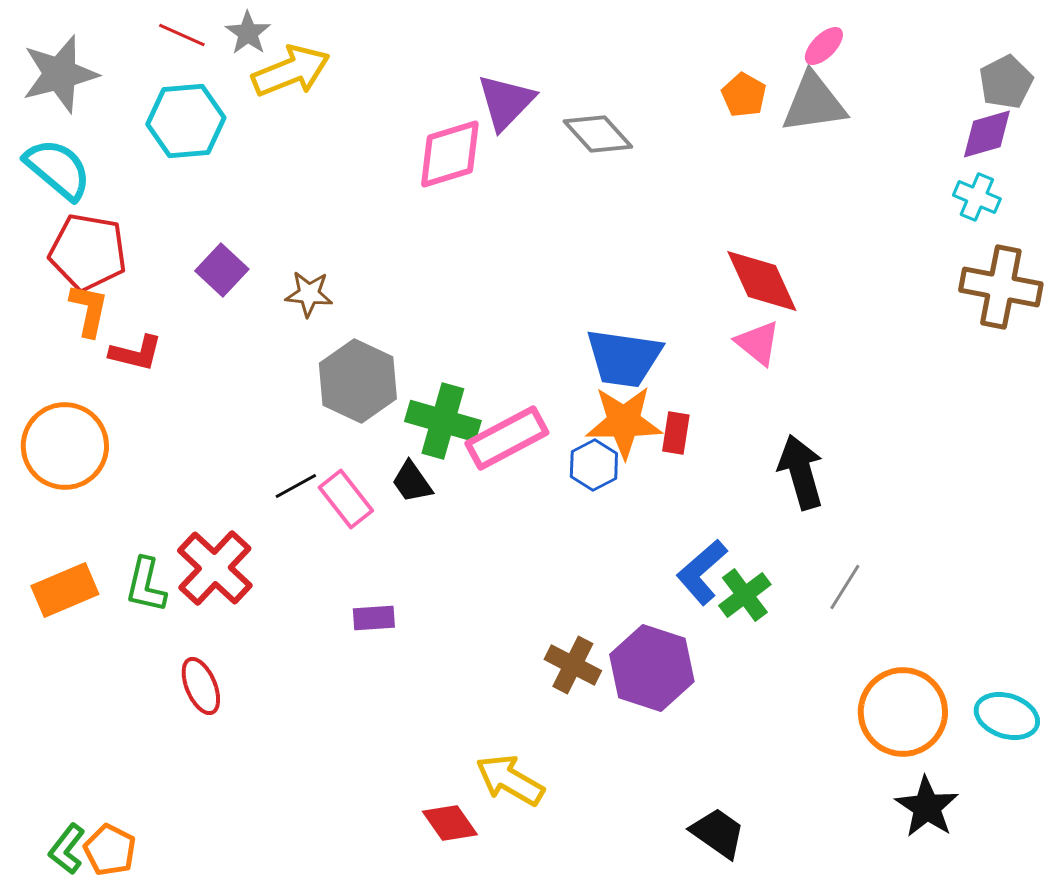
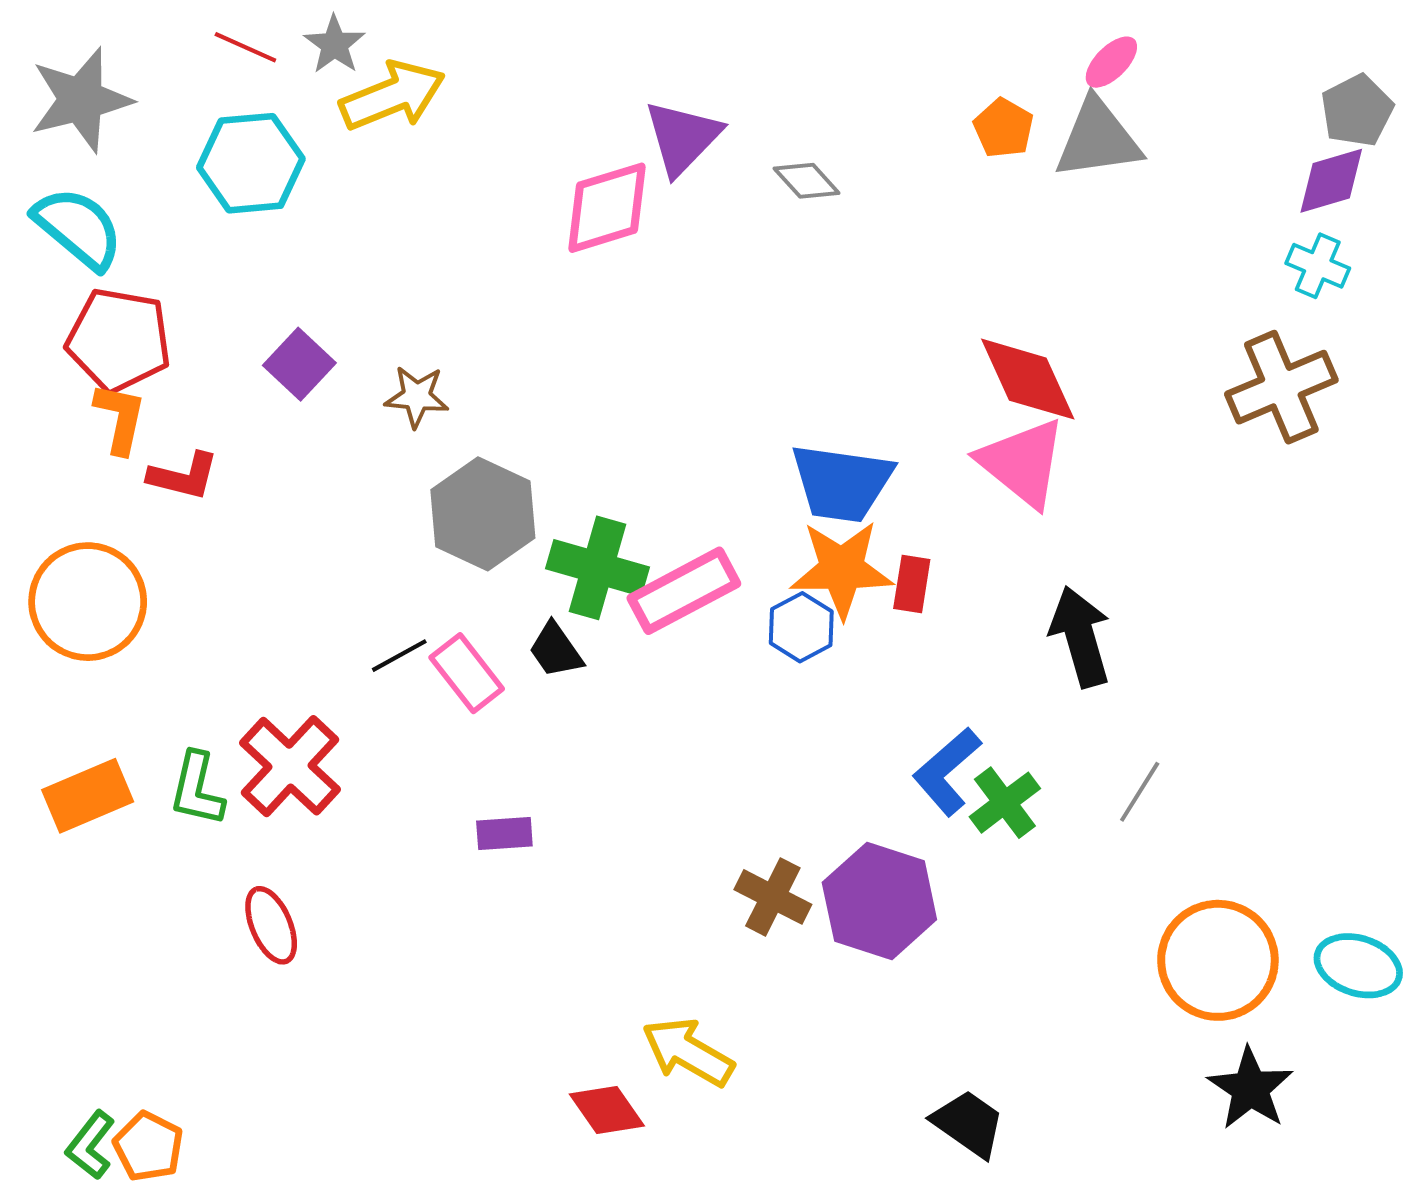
gray diamond: (598, 134) -> (807, 181), size x0.7
brown cross: (1001, 287) -> (1281, 387), moved, turned -34
pink triangle: (758, 343) -> (1022, 463), size x1.5

